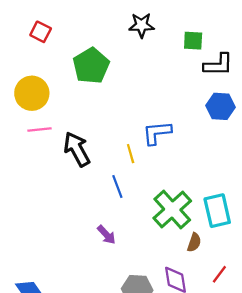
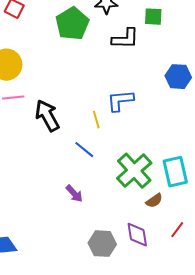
black L-shape: (218, 65) -> (125, 39), moved
green pentagon: (91, 66) -> (72, 24), moved
blue line: (117, 186) -> (84, 150), turned -30
brown semicircle: (194, 242) -> (154, 201), turned 36

